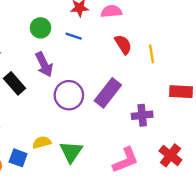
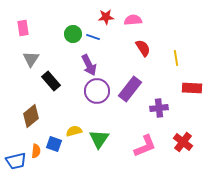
blue line: (74, 36) -> (93, 37), moved
yellow line: (152, 54) -> (176, 58), moved
purple arrow: (44, 64) -> (89, 65), moved

